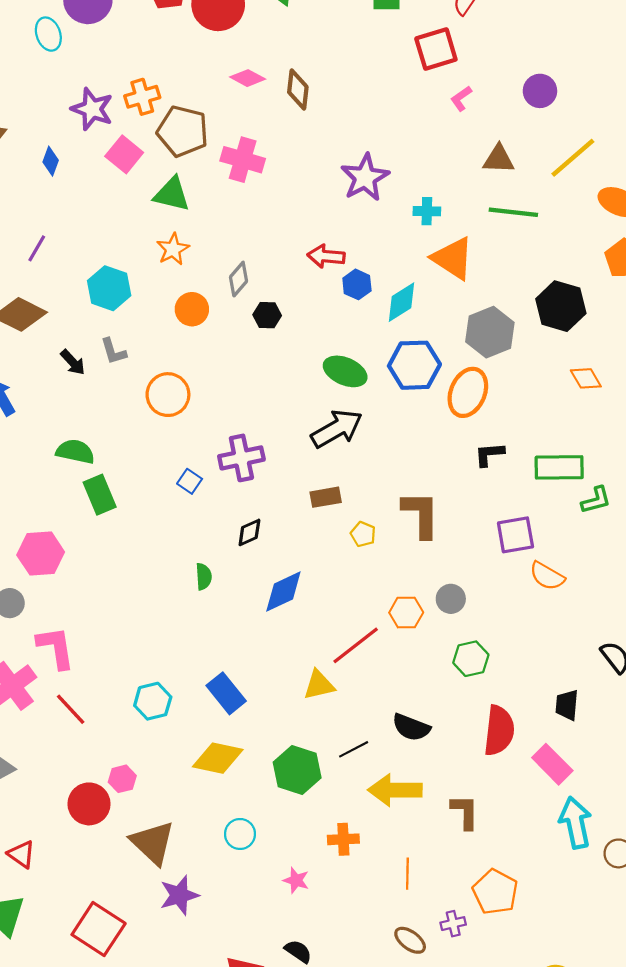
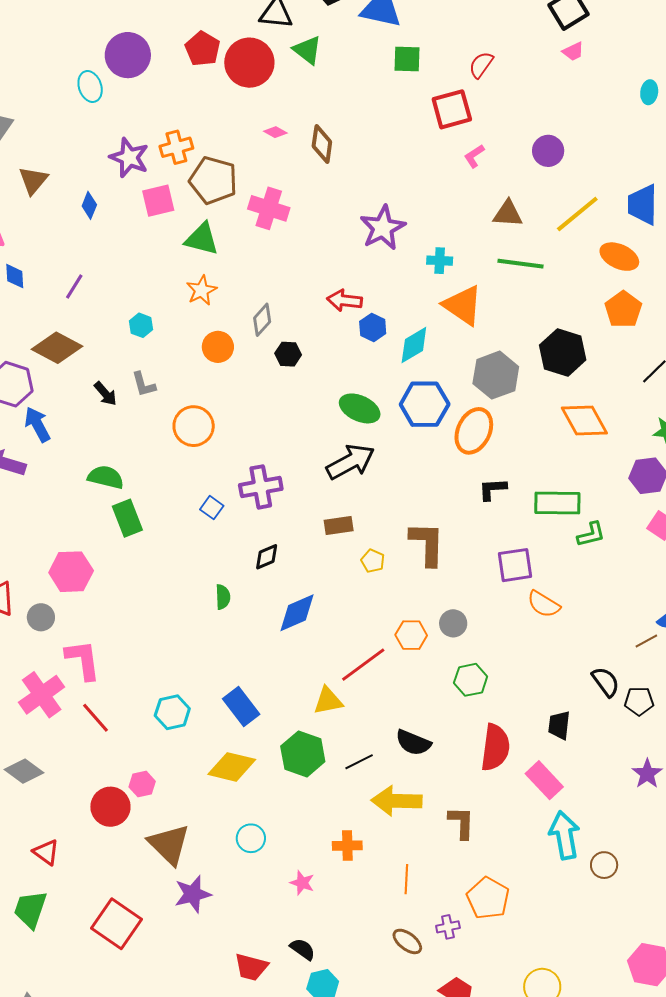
pink diamond: (248, 78) -> (275, 132), size x0.7
pink square: (124, 154) -> (158, 201), turned 36
cyan hexagon: (109, 288) -> (141, 325), size x0.6
orange diamond: (586, 378) -> (584, 420), size x1.6
green hexagon: (297, 770) -> (303, 754), moved

